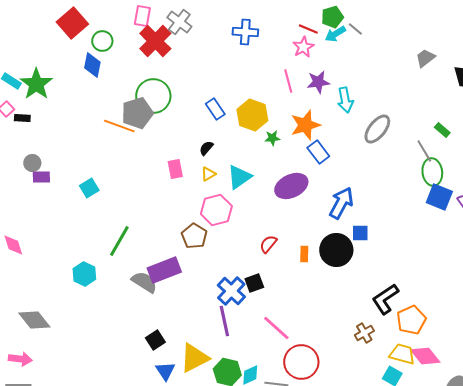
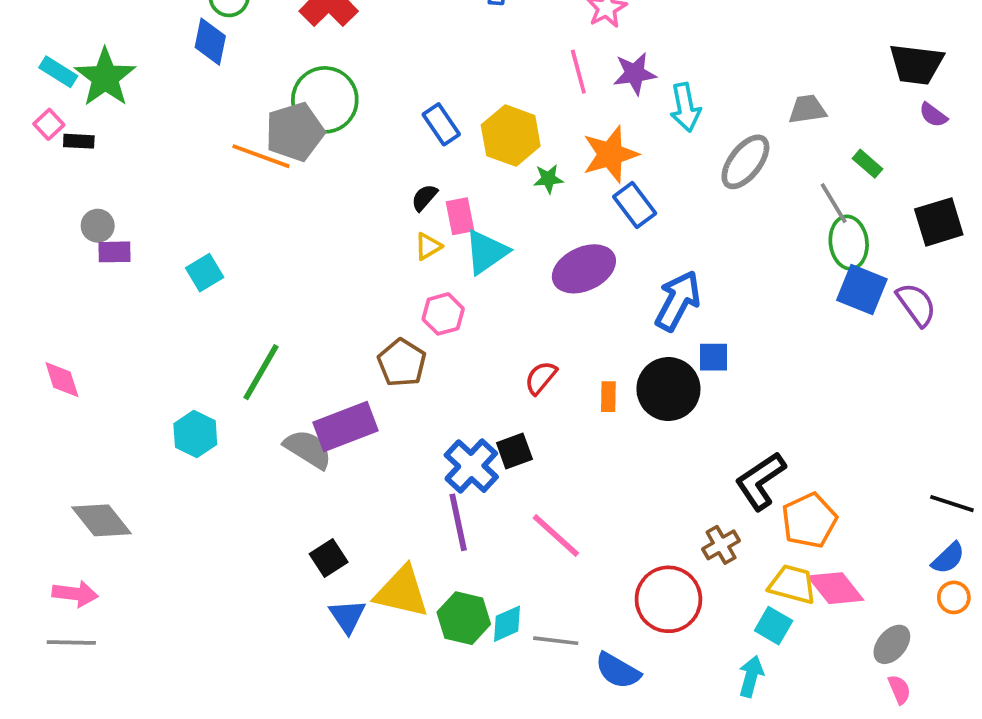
gray trapezoid: (425, 58) -> (807, 109), moved, turned 30
pink rectangle: (175, 169) -> (460, 216), moved
pink hexagon: (216, 210) -> (443, 314), size x0.7
yellow triangle: (194, 358) -> (402, 592), turned 40
red circle: (301, 362) -> (668, 599), moved

